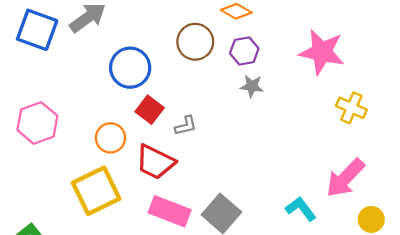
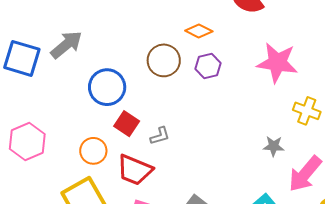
gray star: (252, 86) -> (274, 146), moved

